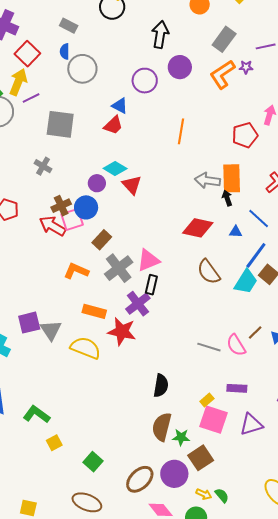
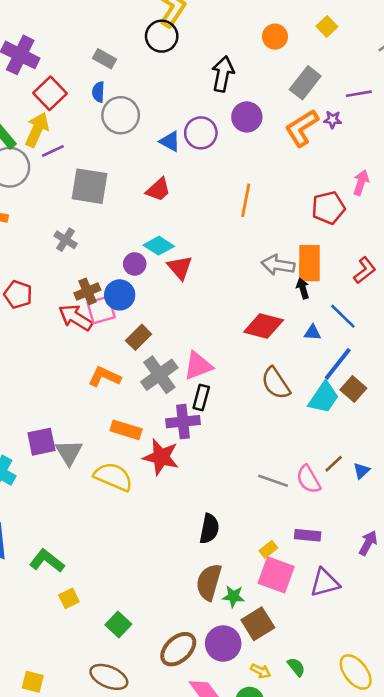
blue triangle: (120, 106) -> (170, 141), moved
purple cross: (138, 304) -> (183, 422), turned 30
green semicircle: (222, 495) -> (296, 667), moved

